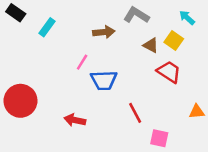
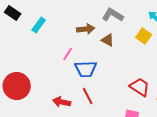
brown triangle: (151, 45) -> (108, 40), moved
red trapezoid: (169, 72) -> (140, 87), moved
red line: (135, 113) -> (88, 96), moved

